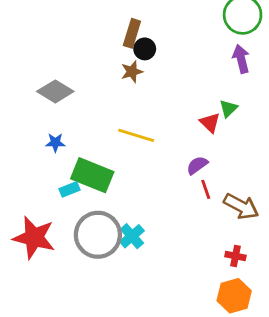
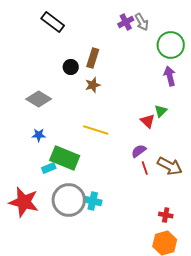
black circle: (145, 49) -> (71, 67), moved
brown arrow: (241, 206) -> (170, 166), moved
cyan cross: (132, 236) -> (93, 201), turned -36

